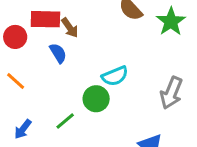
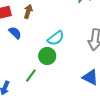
brown arrow: (70, 28) -> (28, 12), moved, turned -112

